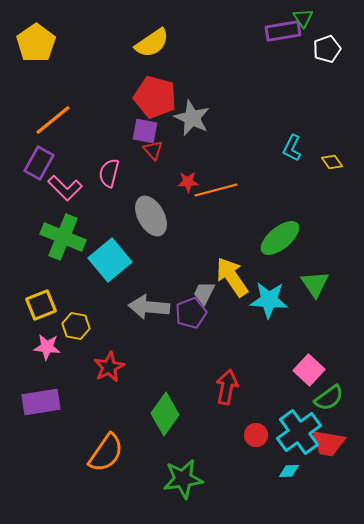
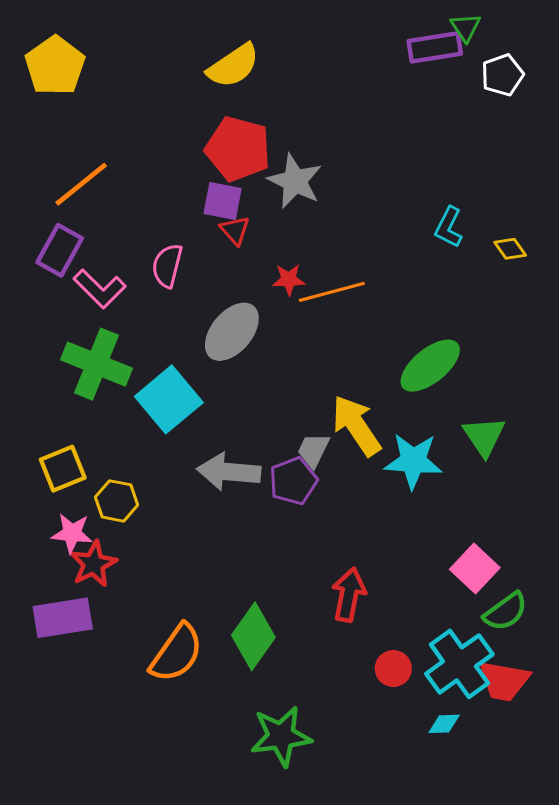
gray ellipse: (151, 216) -> (232, 332), turned 69
red star: (109, 367) -> (93, 564), moved
orange semicircle: (106, 453) -> (176, 653), moved

